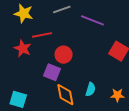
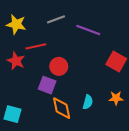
orange star: (117, 95) -> (116, 98), moved

